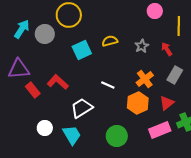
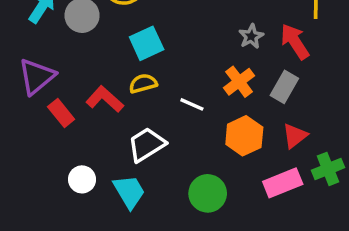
yellow semicircle: (110, 41) -> (143, 83), moved
red arrow: (167, 49) -> (295, 42), size x1.5
purple triangle: (19, 69) -> (37, 76), turned -35
gray rectangle: (175, 75) -> (284, 87), moved
orange cross: (145, 79) -> (239, 82), moved

